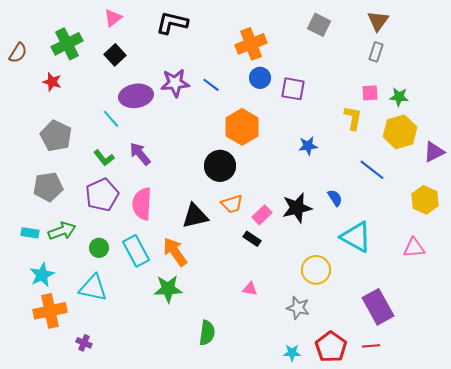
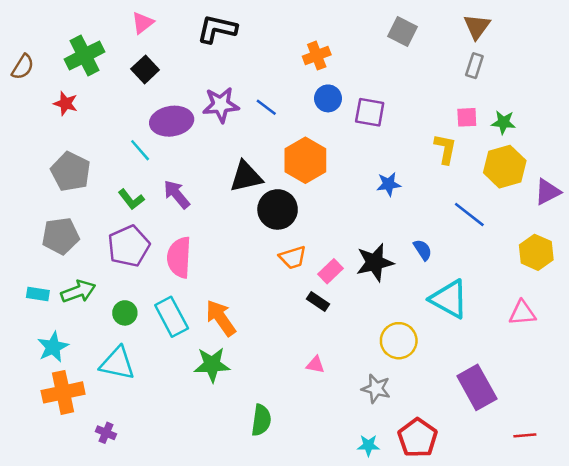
orange cross: (251, 44) -> (317, 56), size x0.7
black triangle: (195, 216) -> (246, 177), moved
red line: (371, 346) -> (525, 435), moved

